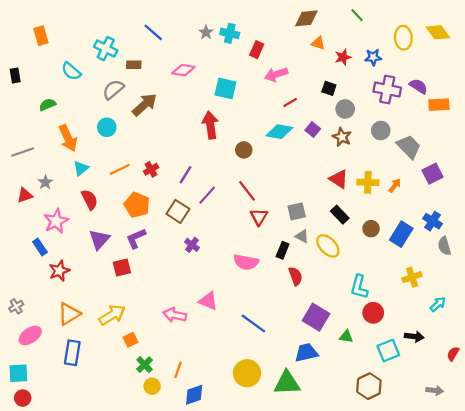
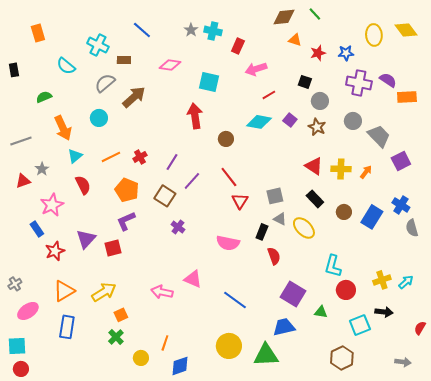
green line: (357, 15) -> (315, 14), moved
purple triangle: (99, 239) -> (86, 239), moved
yellow cross: (412, 277) -> (382, 280), moved
green cross: (145, 365) -> (116, 337), moved

